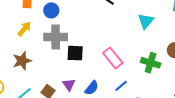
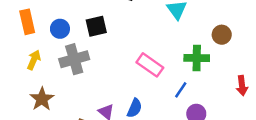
black square: (75, 53) -> (96, 26), moved
blue line: (121, 86) -> (181, 90), moved

